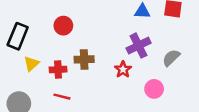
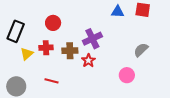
purple cross: (139, 46) -> (92, 39), moved
red star: (123, 69) -> (88, 61), moved
red cross: (58, 70) -> (46, 48), moved

